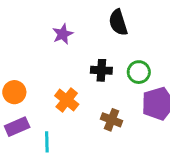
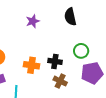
black cross: (101, 70) -> (55, 61), moved
orange cross: (67, 100) -> (32, 65), turned -35

